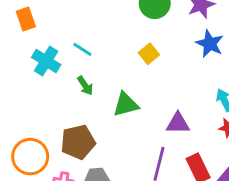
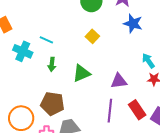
green arrow: (85, 86) -> (52, 64), turned 48
brown pentagon: (78, 142) -> (52, 104), turned 30

